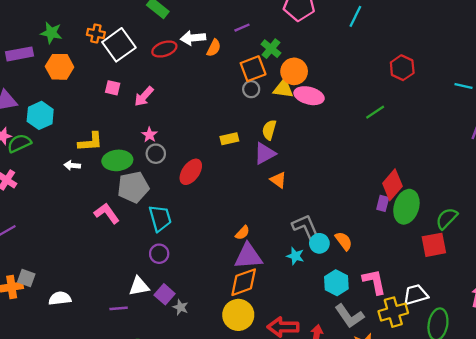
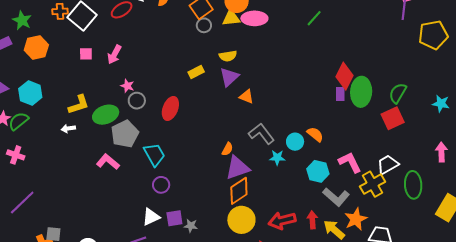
green star: (51, 33) -> (22, 20), turned 30
yellow semicircle: (269, 130) -> (228, 56), turned -102
gray L-shape: (306, 227) -> (261, 134), moved
purple square: (165, 294) -> (174, 218), turned -36

